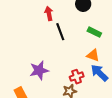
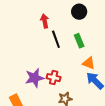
green rectangle: (94, 32) -> (79, 41), moved, turned 40
red cross: (77, 77) -> (54, 78), moved, turned 32

